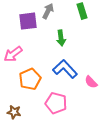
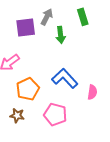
green arrow: (61, 38) -> (61, 35), moved
pink semicircle: (91, 82) -> (92, 92), turned -128
brown star: (14, 112) -> (17, 115), moved

